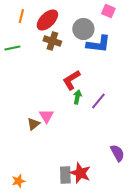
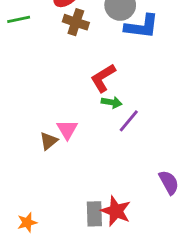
green line: (12, 48) -> (19, 19), moved
green arrow: (77, 97) -> (112, 102), turned 88
purple line: (98, 101) -> (129, 121), moved

